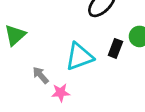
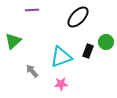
pink star: (61, 93) -> (61, 84), moved

